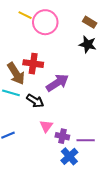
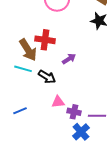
purple arrow: (57, 83) -> (69, 59), size x0.6
pink triangle: (46, 126) -> (58, 102), turned 48

